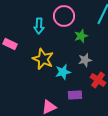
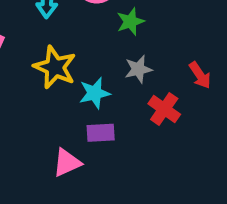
purple rectangle: (75, 95) -> (101, 133), moved

